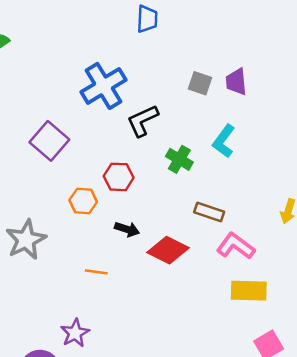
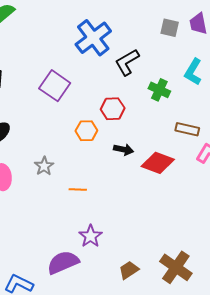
gray star: (26, 240) -> (44, 166), size x0.6
orange line: (96, 272) -> (78, 190), moved

